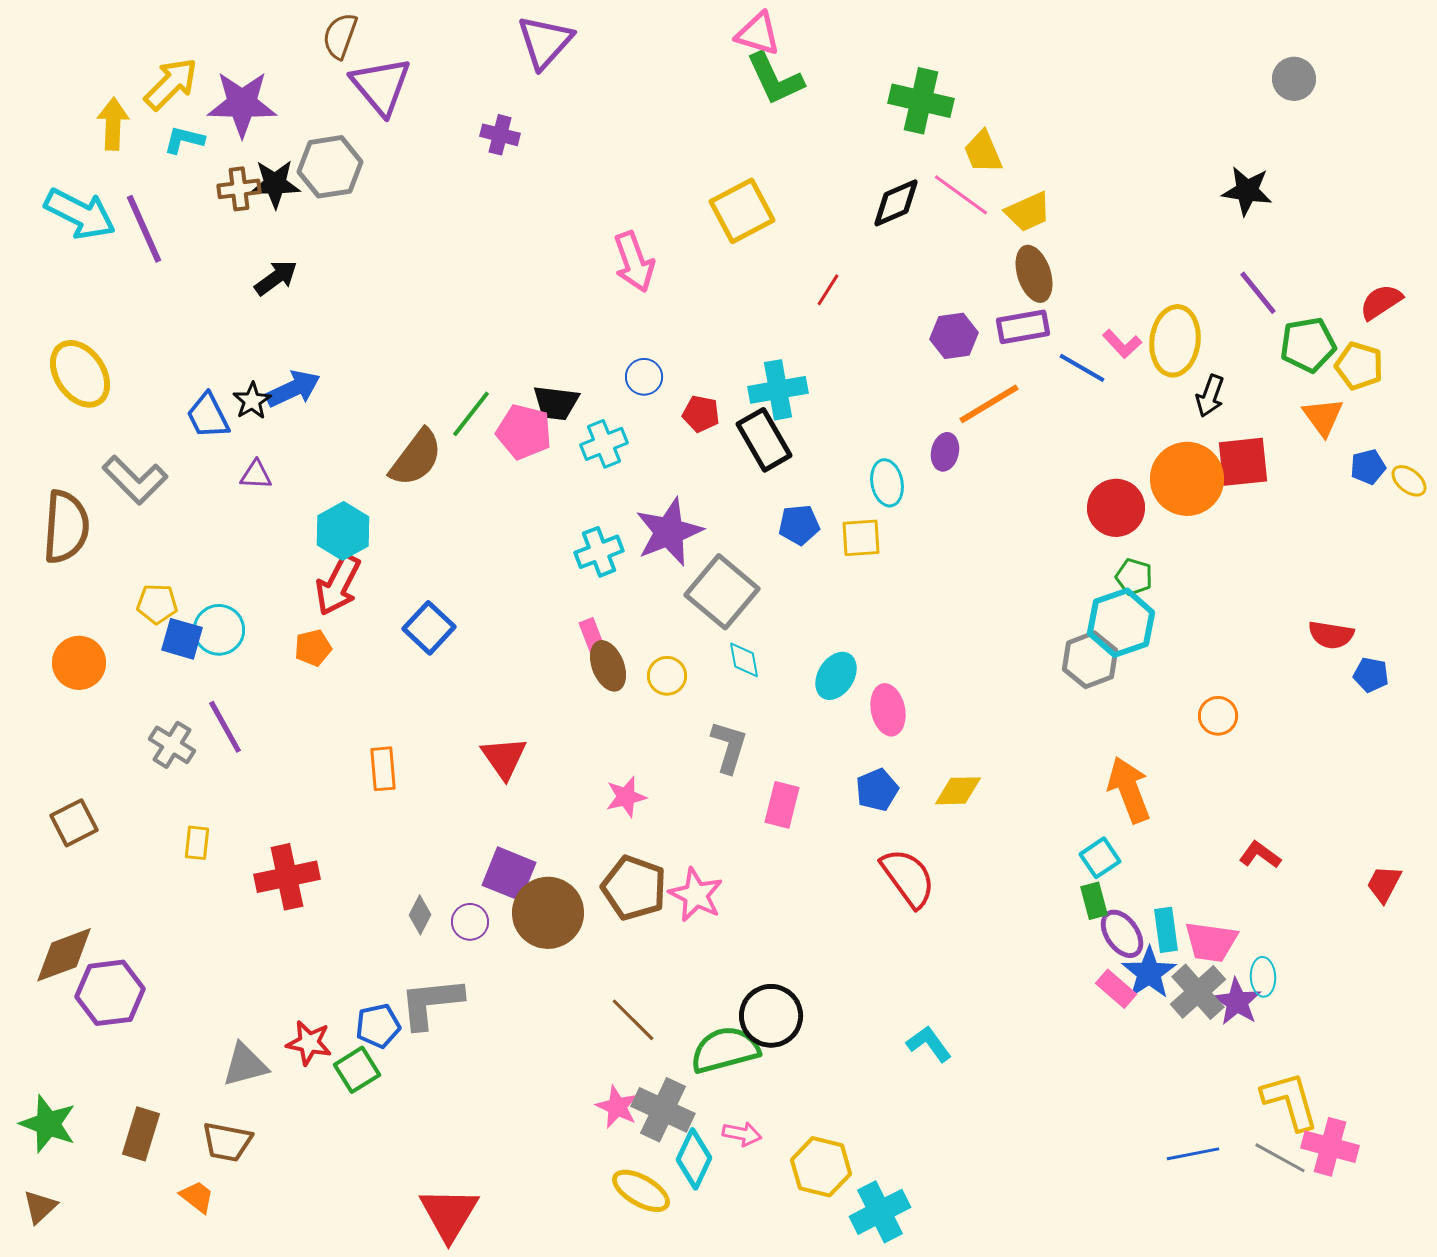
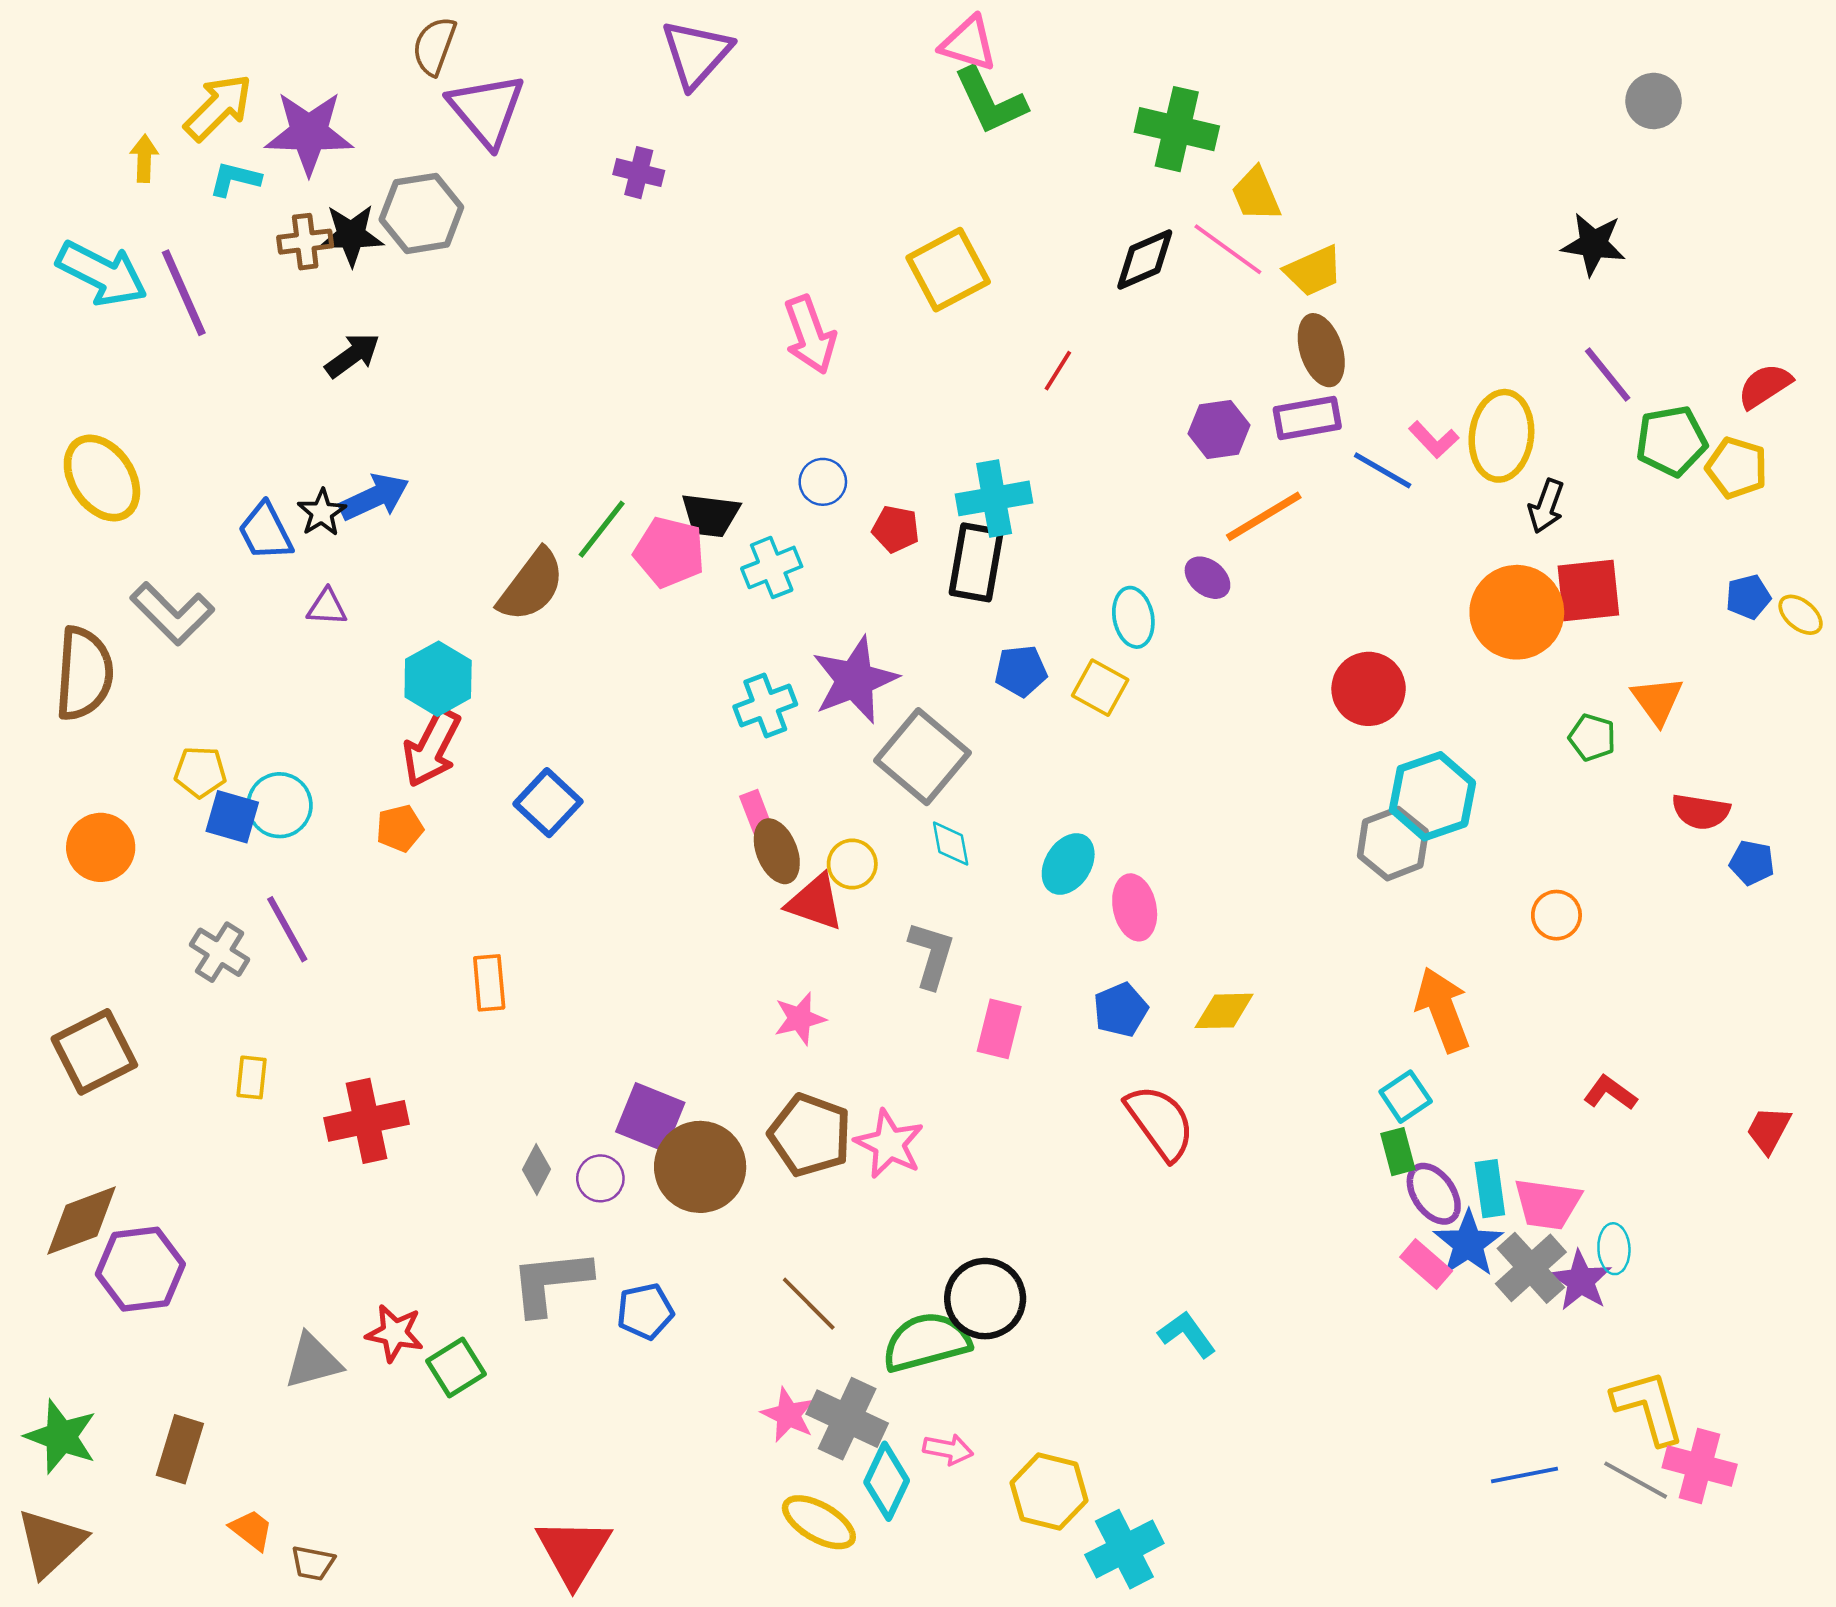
yellow arrow: (113, 124) -> (144, 158), size x0.7
orange triangle: (1323, 417) -> (1657, 700), moved
black rectangle: (764, 440) -> (976, 562), turned 40
purple ellipse: (945, 452) -> (1207, 578), turned -63
red circle: (1116, 508) -> (1369, 689), moved
yellow square: (861, 538) -> (1100, 688), turned 33
green pentagon: (1134, 577) -> (1592, 737), moved
red triangle: (504, 758) -> (815, 902), moved, turned -36
brown square: (74, 823) -> (94, 1052), size x1.4
blue pentagon: (378, 1026) -> (645, 1311), moved
brown trapezoid: (227, 1142) -> (313, 1563), moved, size x0.7
brown triangle: (40, 1207) -> (51, 1543), size x1.6

